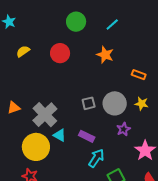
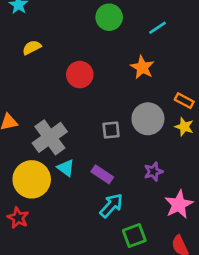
red circle: (60, 53) -> (80, 75), moved
gray circle: (115, 103) -> (148, 119), moved
yellow star: (142, 104) -> (184, 127), moved

